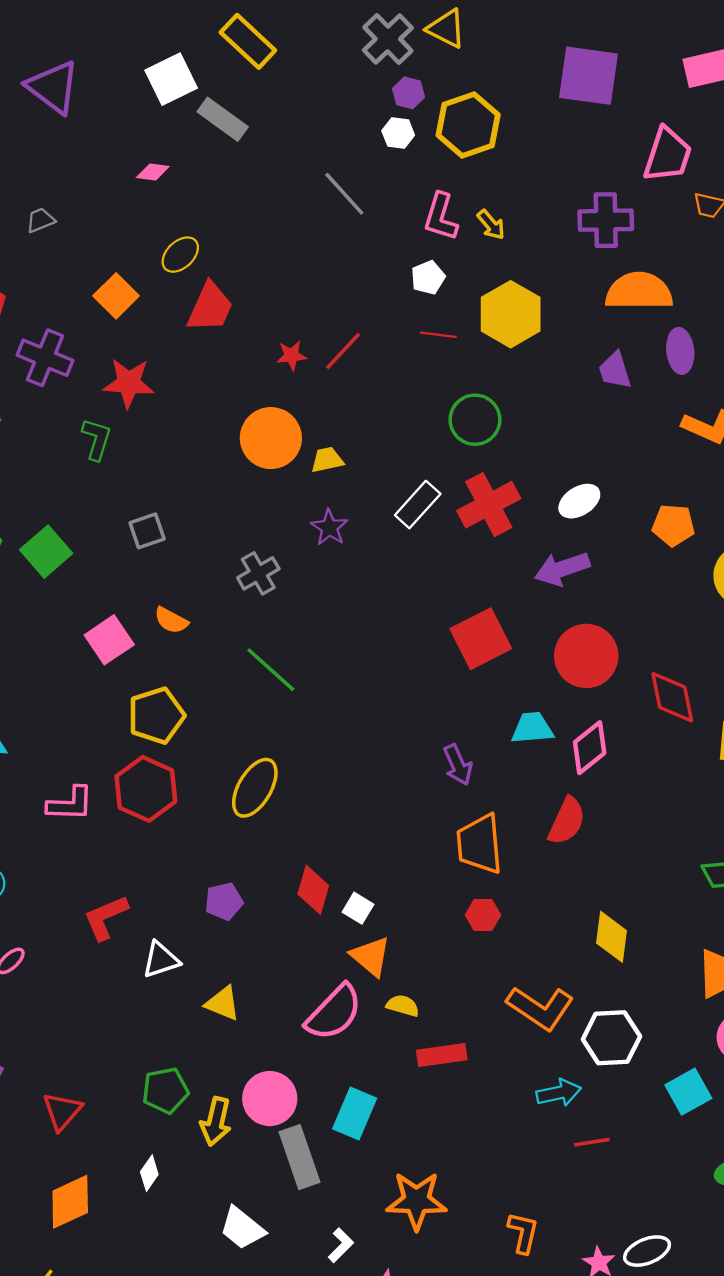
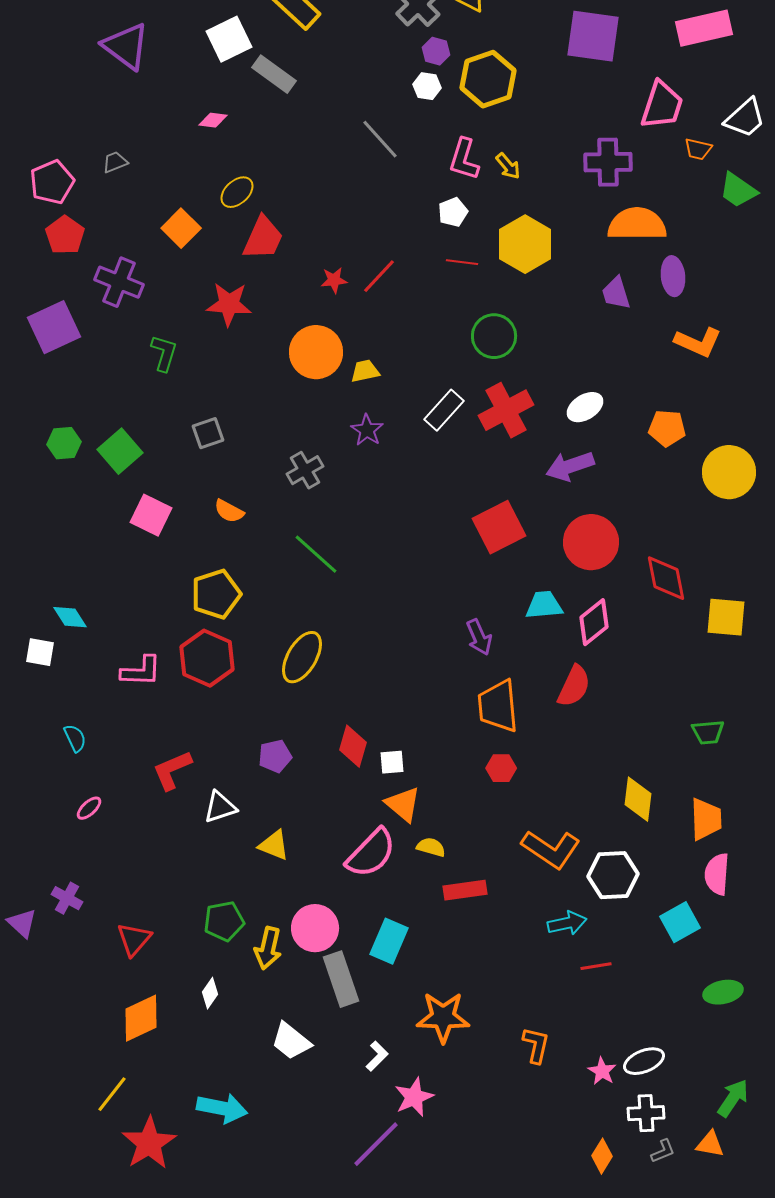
red star: (129, 383) -> (229, 304), moved
pink square: (109, 640) -> (151, 515), moved, turned -30
white square: (358, 908) -> (392, 762), turned -36
yellow diamond: (611, 937) -> (638, 799), moved

